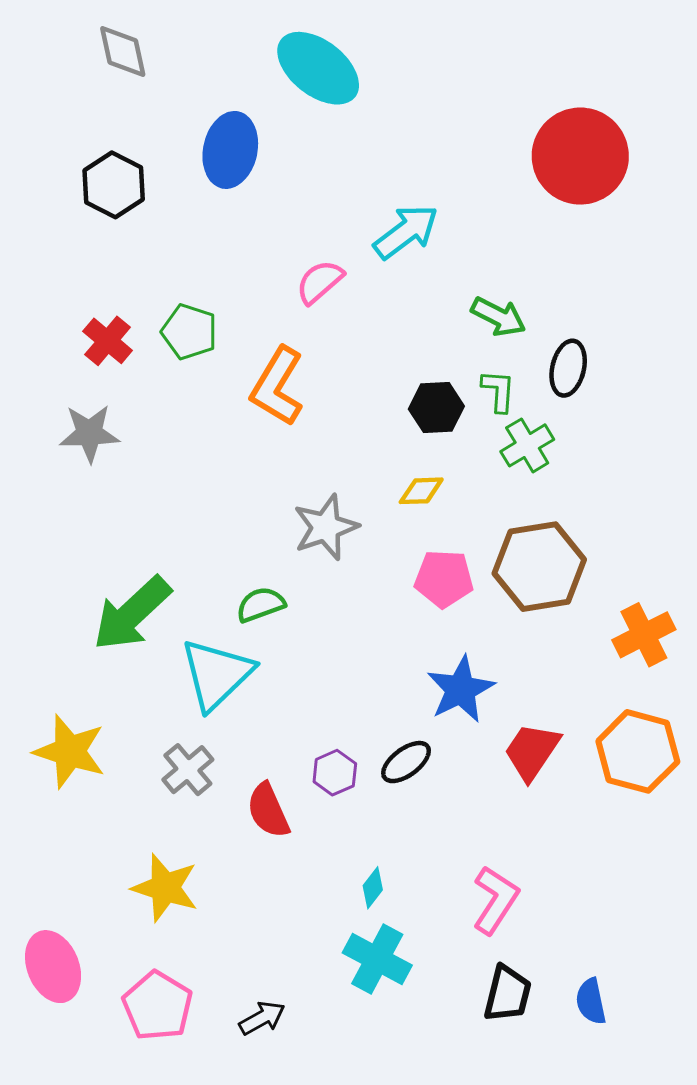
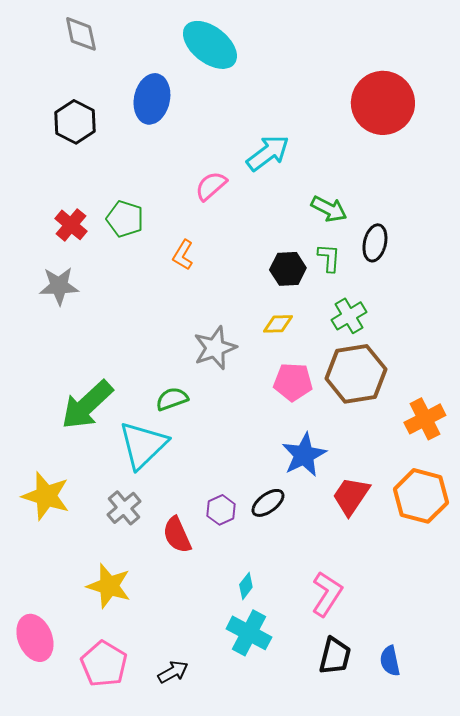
orange L-shape: (277, 386) -> (183, 255), size x0.6
green cross: (527, 445) -> (349, 316), moved

